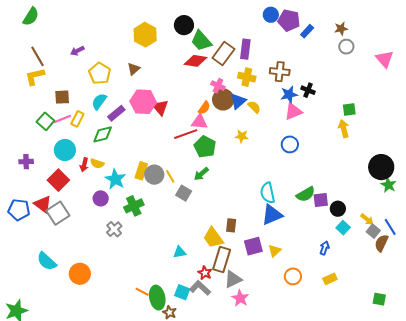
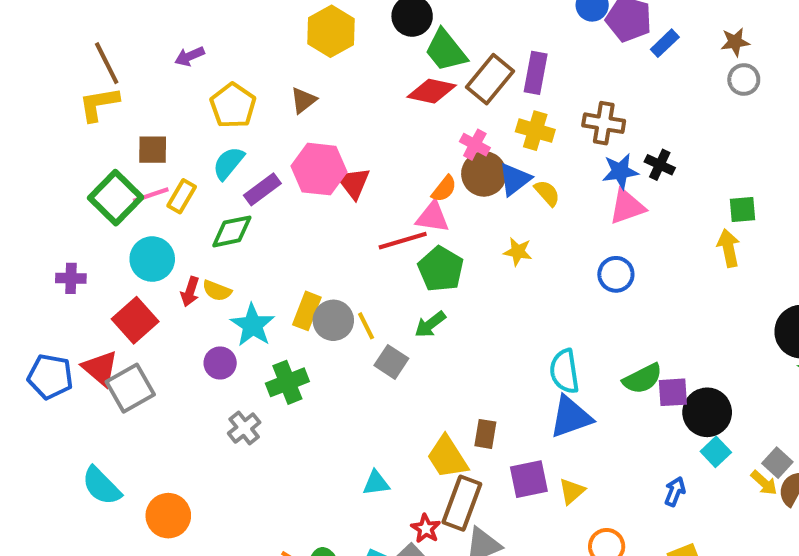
green square: (45, 121) -> (116, 198), size x1.4
black circle: (338, 209) -> (707, 412), size x1.5
yellow arrow: (367, 219) -> (764, 483), moved

